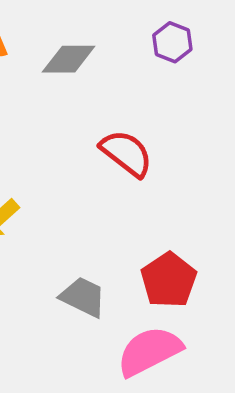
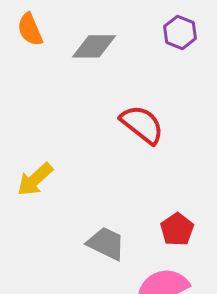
red pentagon: (169, 280) -> (177, 229), size x0.7

